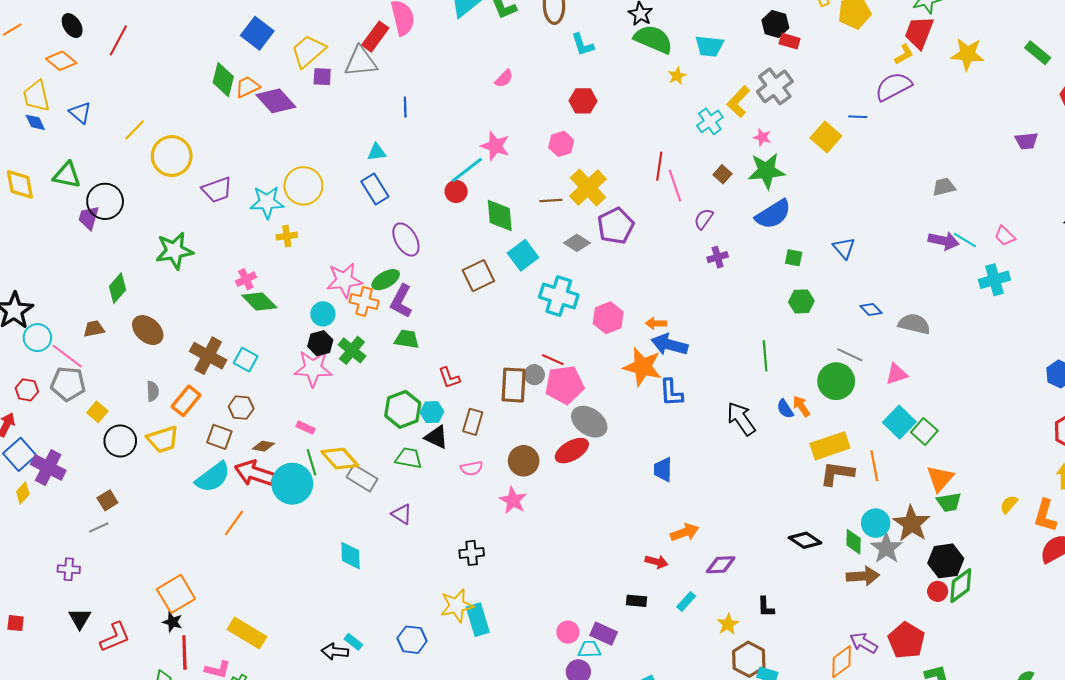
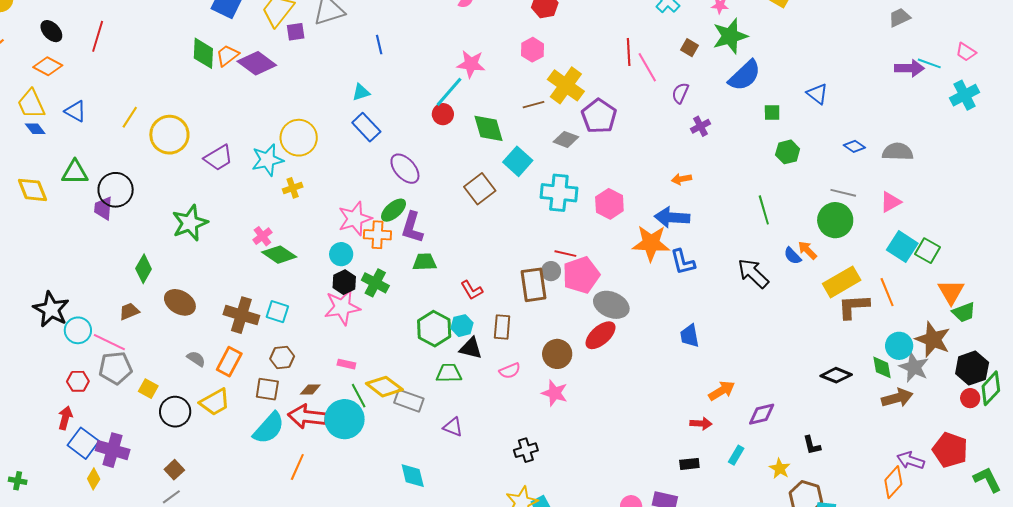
orange arrow: (656, 323) -> (682, 179), moved
gray semicircle: (153, 391) -> (196, 359), turned -42

